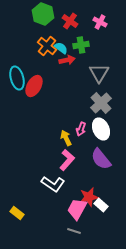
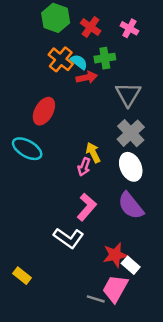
cyan ellipse: (17, 78) -> (27, 149), moved, turned -45
pink arrow: (81, 129) -> (84, 167), moved
yellow arrow: (66, 138) -> (93, 153), moved
pink trapezoid: (77, 209) -> (115, 289), moved

